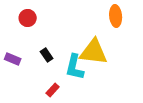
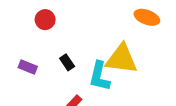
orange ellipse: (116, 16) -> (147, 17), turned -65

